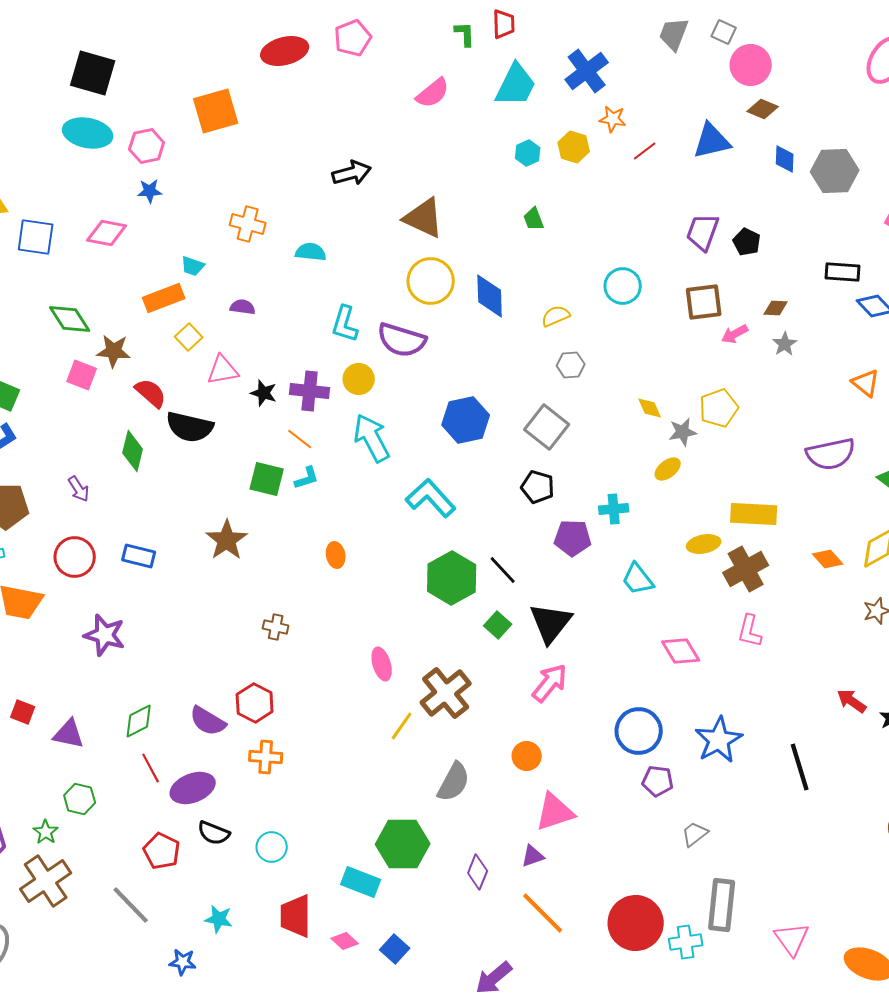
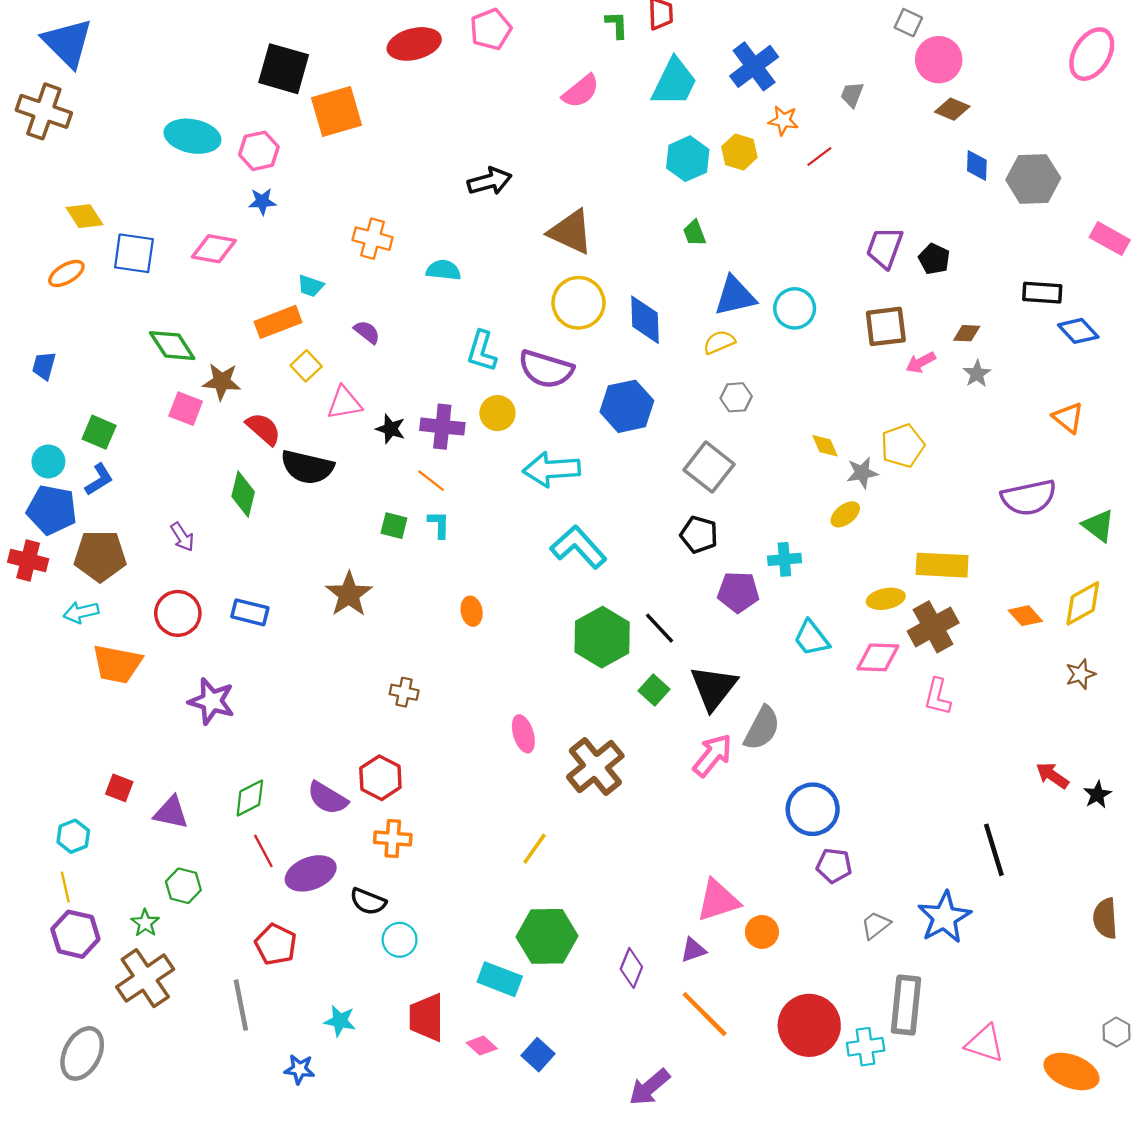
gray trapezoid: (674, 34) -> (852, 95), moved, size x0.7
black square: (93, 73) -> (284, 69), moved
blue triangle: (712, 141) -> (735, 296), moved
cyan hexagon: (528, 153) -> (688, 159), size x1.5
purple semicircle: (243, 307) -> (367, 332), turned 30
blue hexagon: (466, 420) -> (627, 406), moved
cyan arrow: (372, 438) -> (551, 469), moved, turned -66
cyan L-shape: (307, 478) -> (439, 524), turned -72
green square: (267, 479) -> (394, 526), size x0.7
pink diamond: (681, 651) -> (878, 657), moved, turned -57
yellow line: (402, 726) -> (535, 849), moved
blue star: (719, 740) -> (944, 917), moved
orange circle: (527, 756) -> (762, 932), moved
gray semicircle: (454, 782) -> (762, 728), moved
black semicircle: (214, 833) -> (368, 902), moved
gray line: (131, 905) -> (241, 1005), turned 33
pink triangle: (792, 939) -> (985, 1043), turned -36

